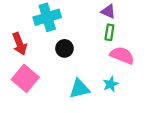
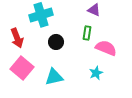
green rectangle: (109, 32) -> (87, 33), moved
cyan triangle: (79, 89) -> (54, 77), moved

